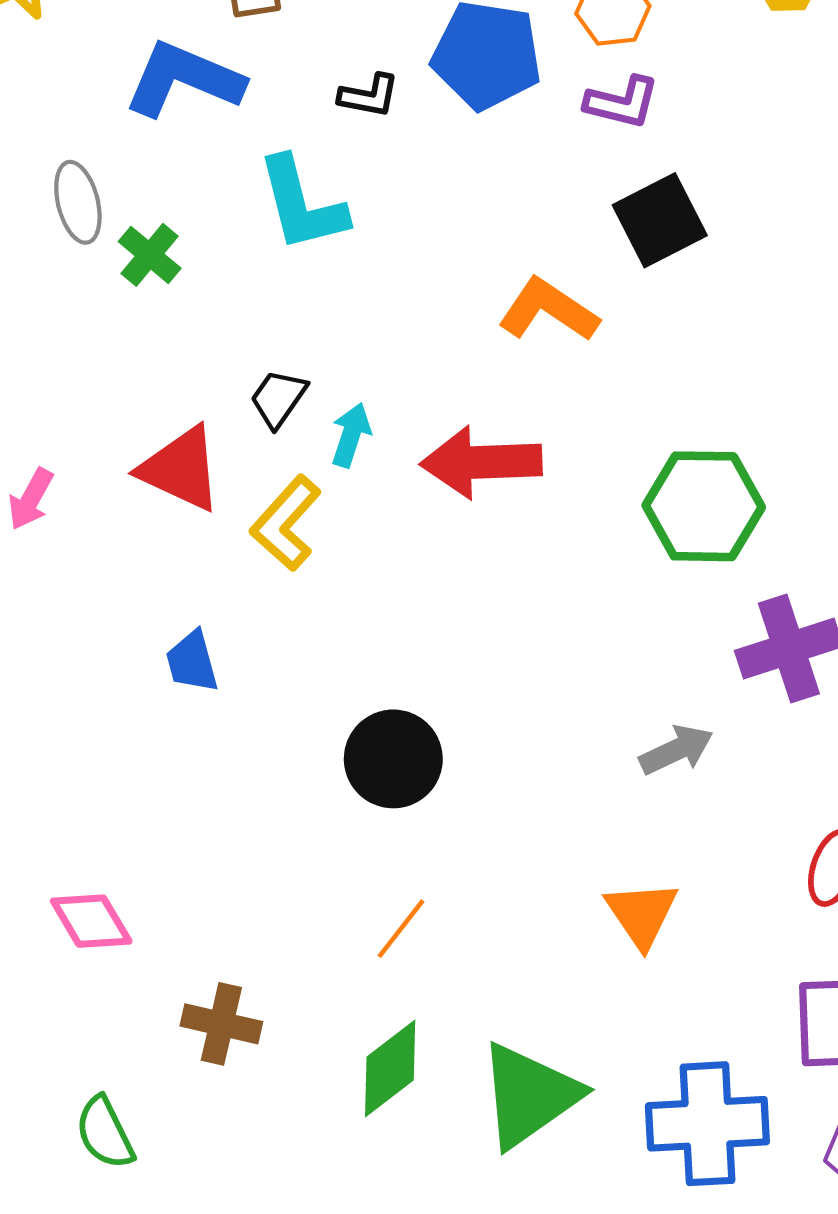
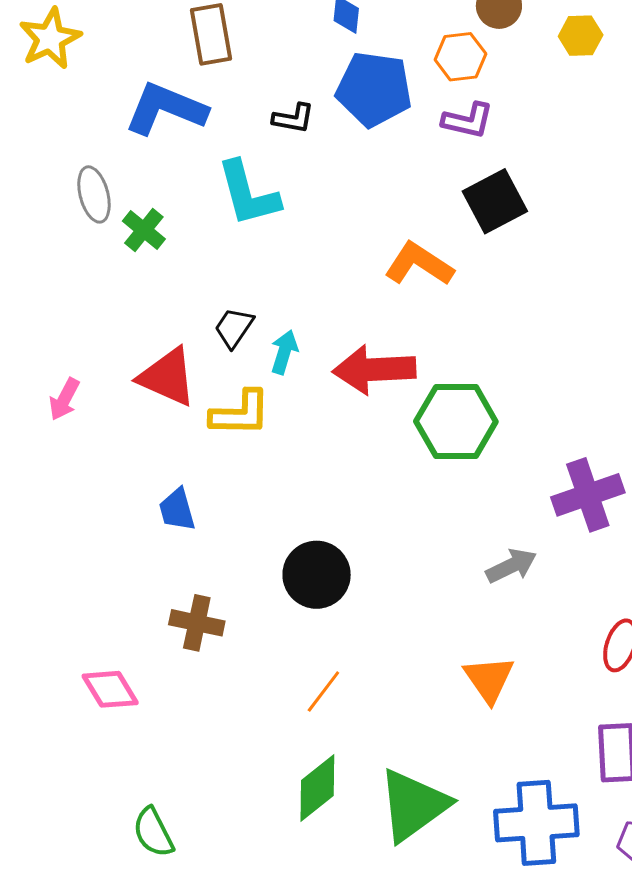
green hexagon: (704, 506) -> (456, 421), moved
yellow L-shape: (286, 523) -> (240, 413), turned -130
brown cross: (221, 1024) -> (197, 623), moved
green semicircle: (105, 1133) -> (153, 832), moved

